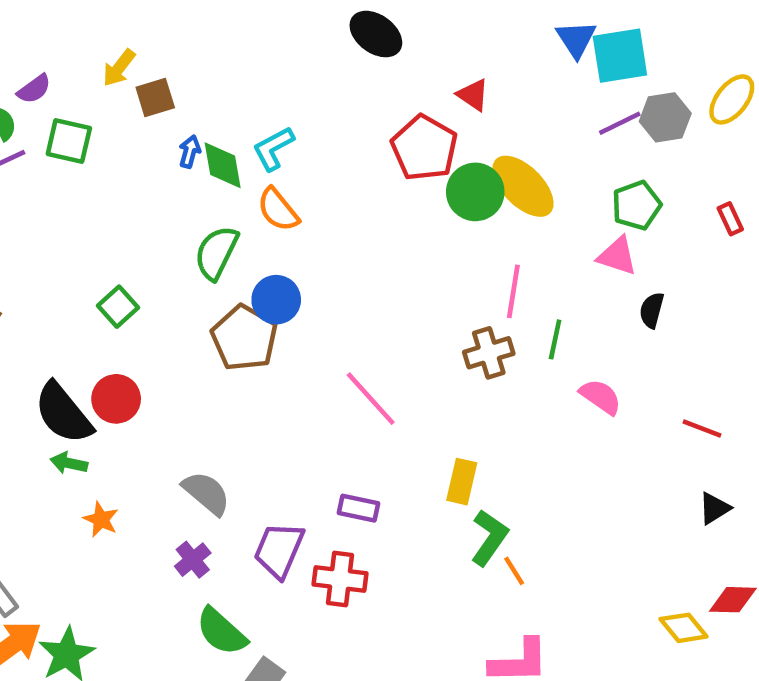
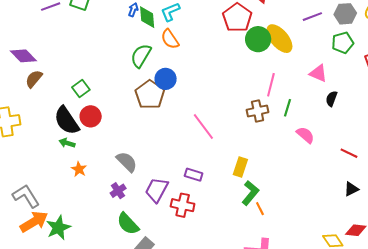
purple line: (620, 123) -> (312, 17), moved
green pentagon: (637, 205) -> (343, 43), moved
green square: (118, 307) -> (81, 88), moved

